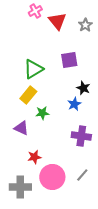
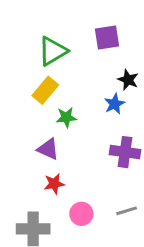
purple triangle: (21, 128) -> (48, 149), moved
gray line: (82, 175) -> (127, 211), turned 32
pink circle: (52, 177) -> (81, 214), size x0.6

